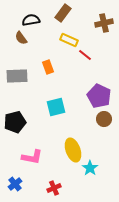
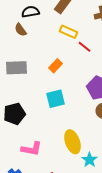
orange rectangle: (48, 67) -> (56, 66), moved, turned 64

